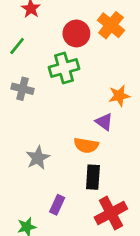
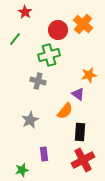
gray cross: (23, 89) -> (38, 81), moved
orange semicircle: (86, 145) -> (65, 111), turned -60
black rectangle: (93, 177) -> (80, 132), moved
purple rectangle: (57, 205) -> (44, 154), turned -32

